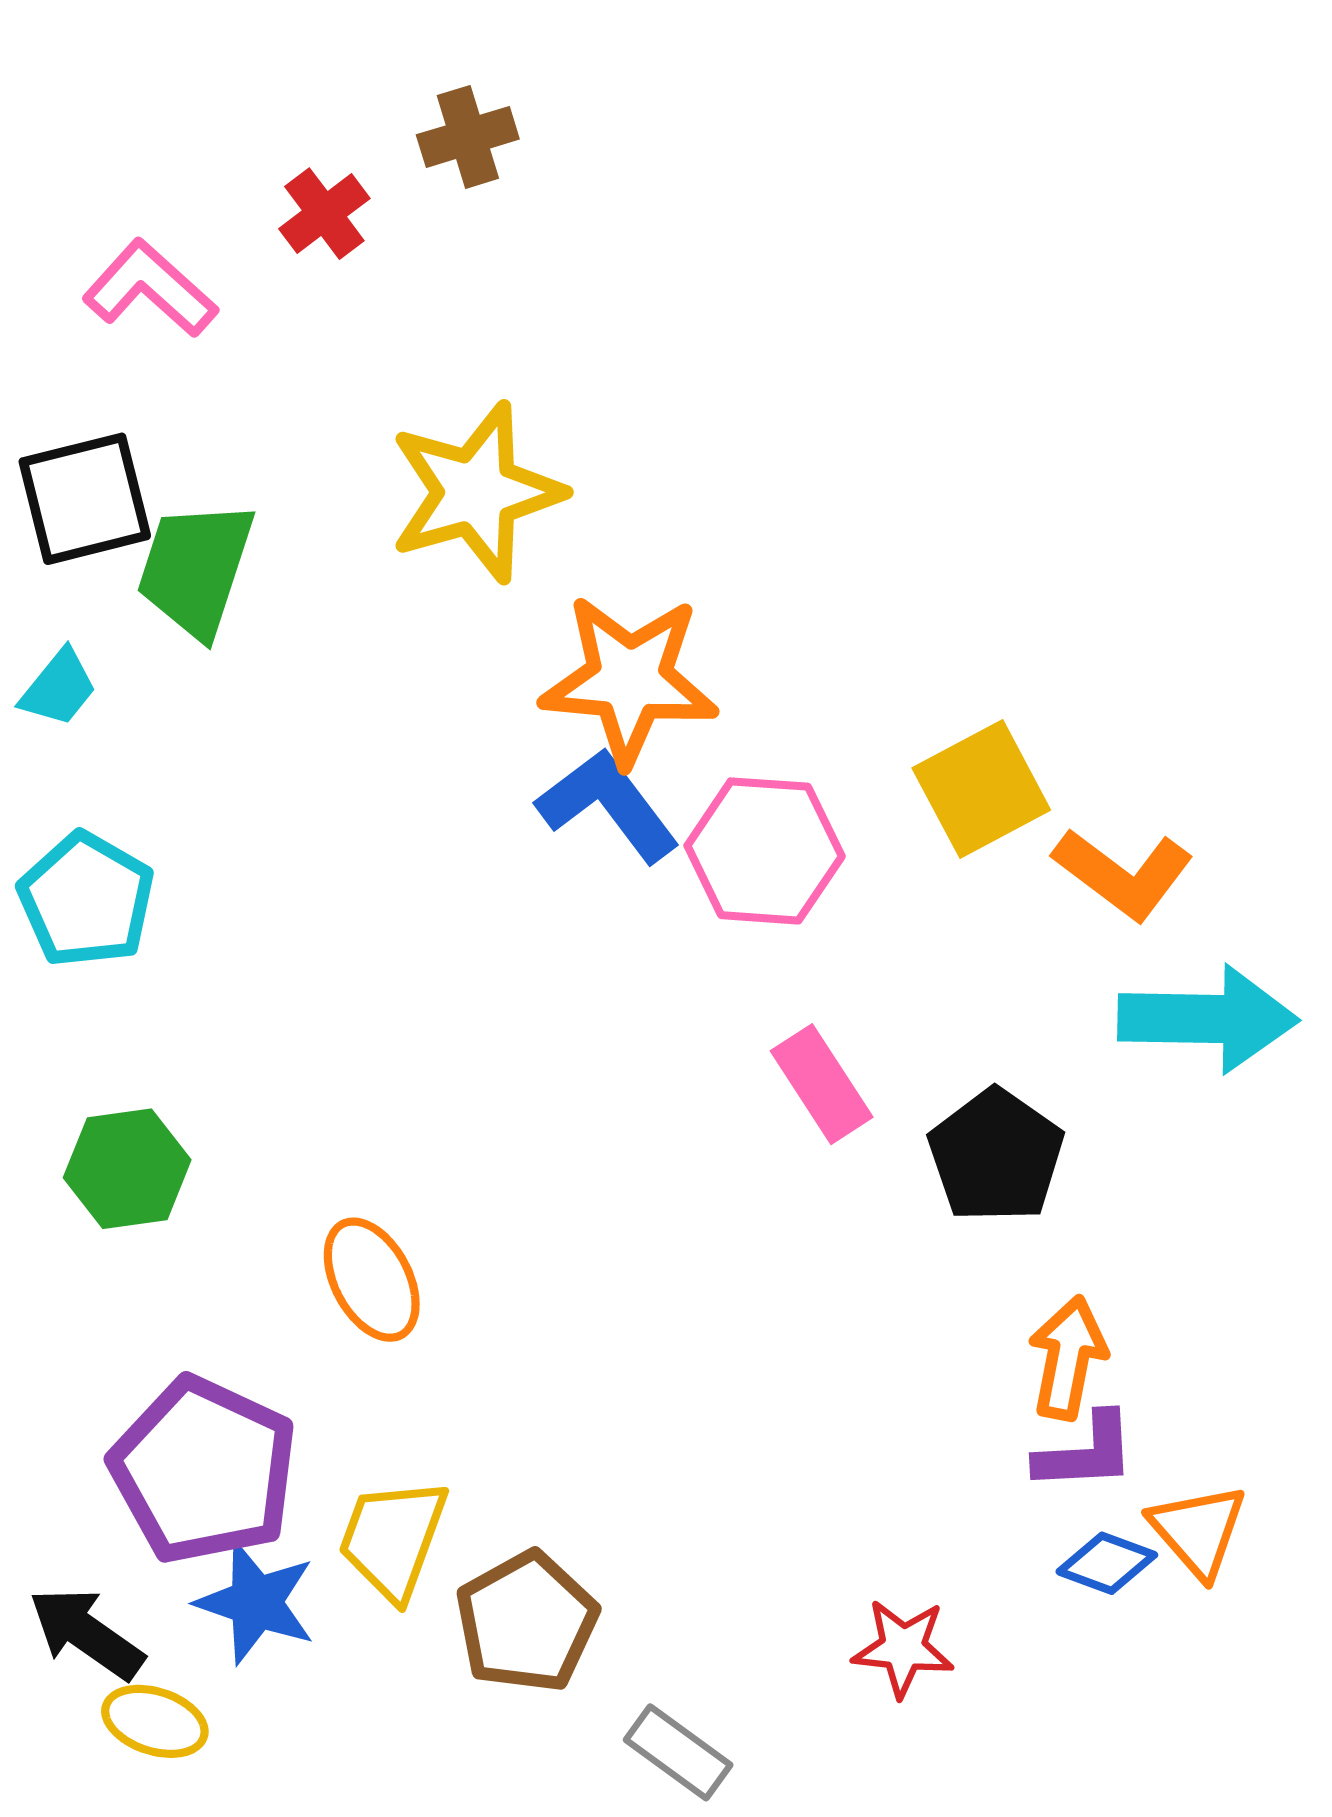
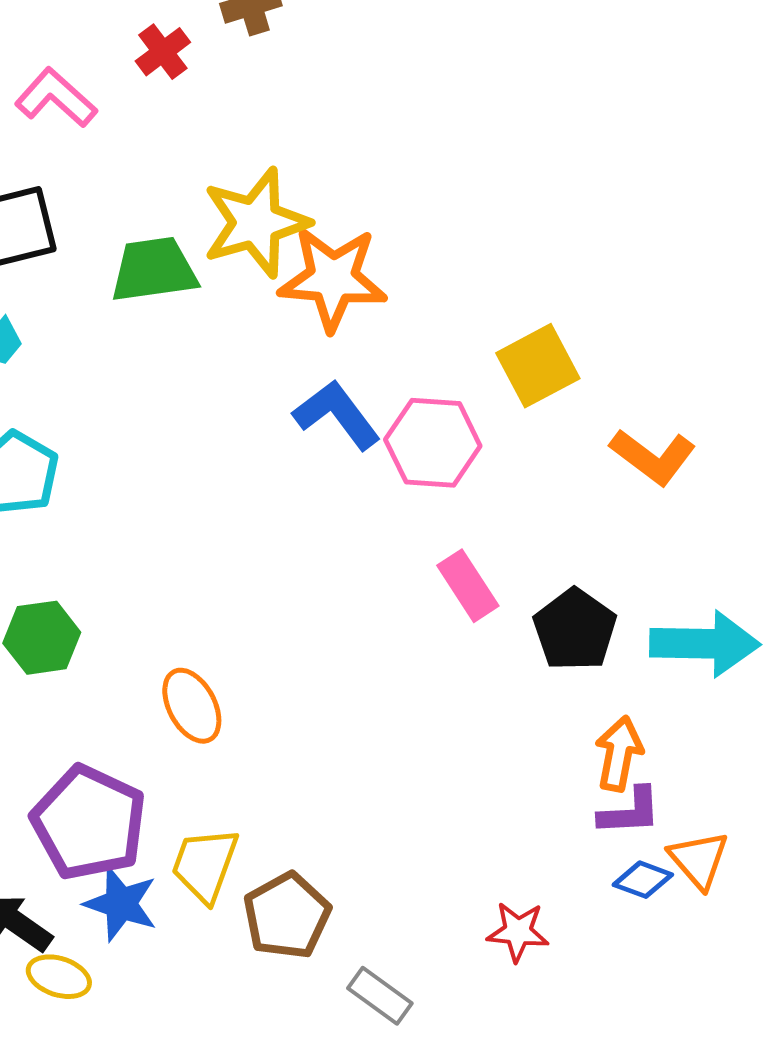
green trapezoid: (196, 569) -> (154, 270), moved, turned 64
orange star: (629, 680) -> (333, 279), moved
yellow square: (981, 789) -> (538, 366), moved
cyan arrow: (1208, 1019) -> (705, 644), moved

